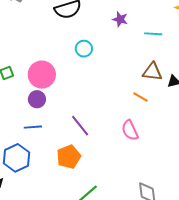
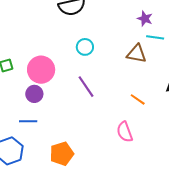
purple star: (120, 19) -> (145, 19), moved
brown triangle: (152, 72) -> (136, 54), moved
purple line: (80, 126) -> (86, 87), moved

